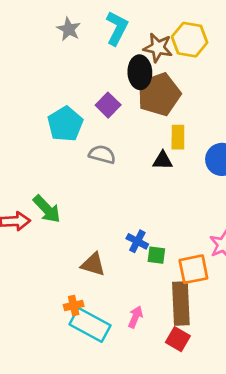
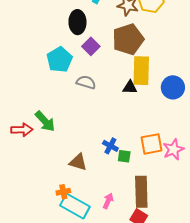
black ellipse: (140, 72) -> (77, 22), moved
yellow rectangle: (178, 137) -> (141, 71), size x1.6
orange square: (193, 269) -> (152, 144), moved

